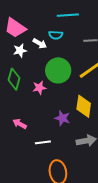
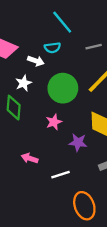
cyan line: (68, 15) -> (62, 22), turned 65
white star: (20, 51) -> (23, 83), moved
pink star: (39, 88) -> (54, 122), moved

